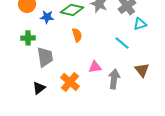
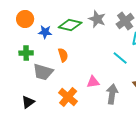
orange semicircle: (77, 35) -> (63, 55), moved
gray trapezoid: (45, 57) -> (43, 72), turned 115
black triangle: (39, 88) -> (28, 102), moved

